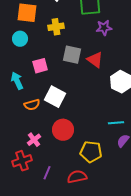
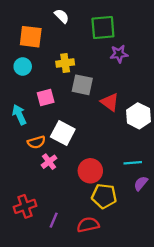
yellow cross: (56, 27) -> (65, 63), moved
red triangle: (95, 60) -> (110, 102), moved
red circle: (63, 130) -> (90, 171), moved
pink cross: (34, 140) -> (49, 162), moved

